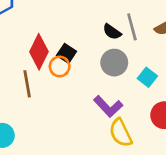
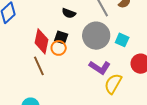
black semicircle: (112, 32) -> (69, 13), moved
gray circle: (114, 63) -> (96, 36), size x1.4
yellow semicircle: (121, 133) -> (113, 84), turned 70

